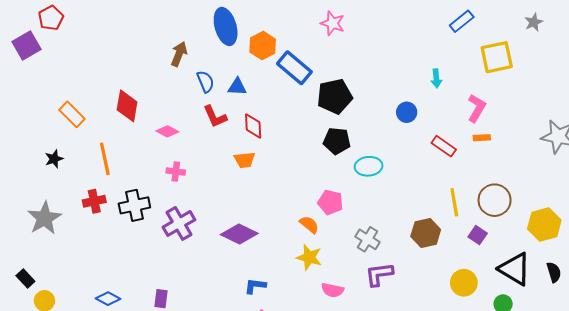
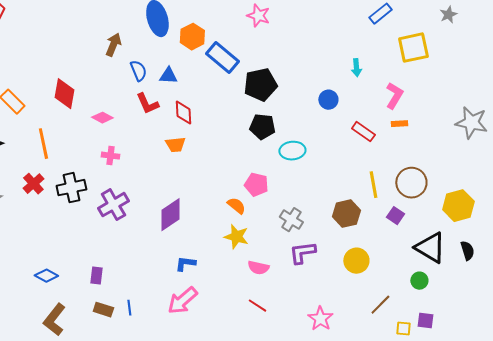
red cross: (94, 201) -> (33, 184), turned -30
purple diamond: (239, 234) -> (170, 215), turned -60
yellow circle: (464, 283) -> (356, 261), moved

